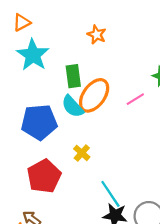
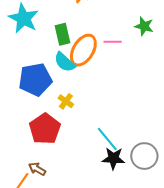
pink line: (135, 99) -> (113, 42), moved, turned 36
yellow cross: (82, 153) -> (66, 101), moved

